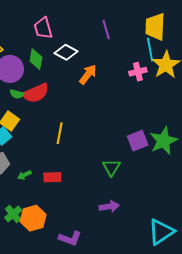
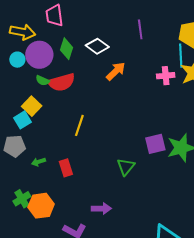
pink trapezoid: (43, 28) -> (54, 16), moved
red rectangle: (52, 177) -> (66, 168), turned 66
purple arrow: (109, 206) -> (101, 209), moved

